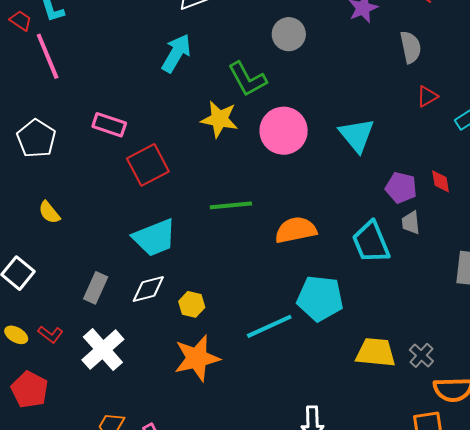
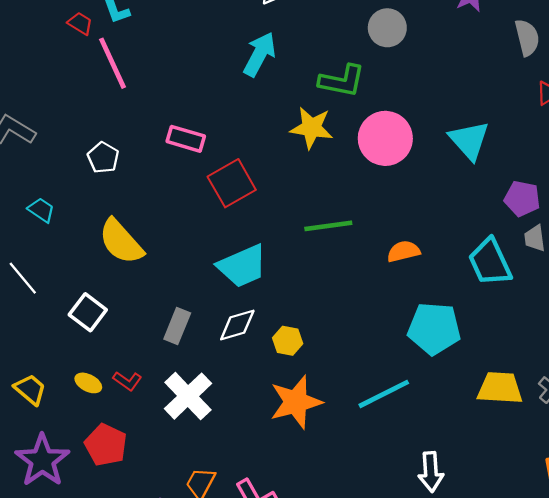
green L-shape: (247, 79) -> (342, 81), turned -48
white pentagon: (36, 138) -> (103, 158), size x0.7
yellow semicircle: (49, 212) -> (121, 242), size x1.8
orange semicircle: (296, 230) -> (403, 251), size x0.7
cyan line: (269, 326) -> (384, 394), moved

